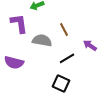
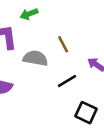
black square: (61, 83) -> (86, 113), moved

